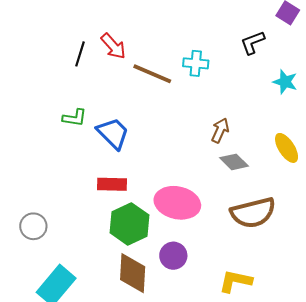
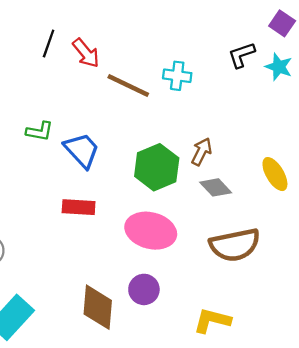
black line: (80, 54) -> (49, 43), moved
cyan star: (285, 82) -> (279, 67), moved
green hexagon: (130, 224) -> (157, 167), moved

